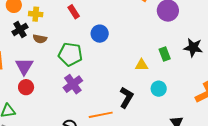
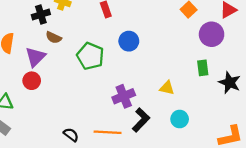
brown semicircle: (40, 39) -> (54, 38), moved
green rectangle: (165, 54) -> (203, 68), moved
purple cross: (73, 84) -> (124, 96), moved

